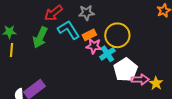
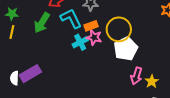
cyan cross: (107, 54) -> (80, 42), moved
white pentagon: (126, 70) -> (126, 49), moved
pink arrow: (140, 79) -> (136, 76), turned 102

